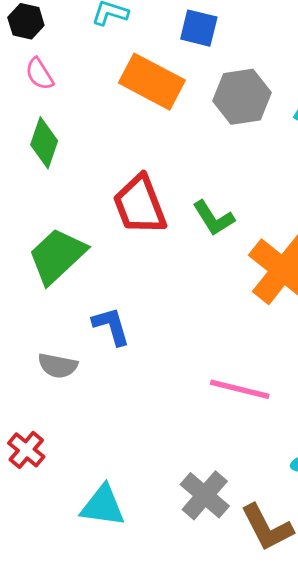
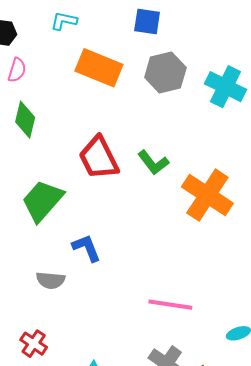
blue square: (199, 28) -> (147, 22), moved
pink semicircle: (39, 74) -> (17, 70), turned -125
pink line: (240, 389) -> (170, 305), moved

